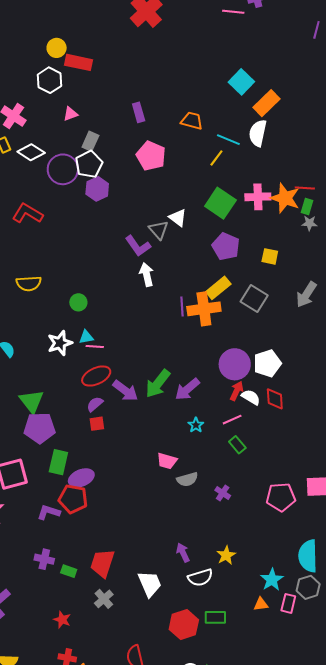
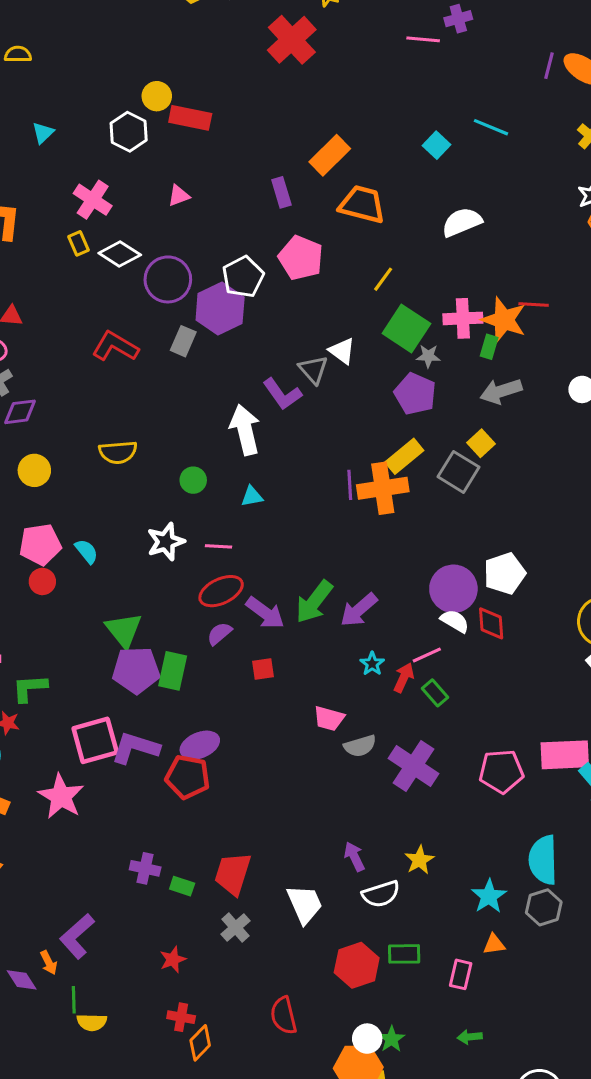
white hexagon: (49, 80) -> (129, 132), moved
cyan square: (241, 82) -> (437, 145), size x0.7
orange rectangle: (267, 103) -> (330, 155), moved
orange trapezoid: (192, 121) -> (362, 204), size x1.4
white semicircle: (258, 133) -> (462, 222), turned 56
cyan line: (228, 140) -> (491, 127), moved
gray rectangle: (90, 141) -> (183, 341), moved
yellow line: (216, 158) -> (383, 279), moved
white pentagon: (89, 164) -> (243, 277), moved
purple hexagon: (97, 189) -> (220, 309), size x1.4
green rectangle: (307, 207) -> (489, 347), moved
gray star: (309, 223) -> (428, 356), moved
yellow square: (270, 256) -> (481, 443), moved, turned 36
white arrow: (147, 275) -> (245, 430), moved, size x1.4
gray arrow: (306, 295) -> (501, 391), moved, turned 40
cyan triangle: (86, 337) -> (252, 496), moved
white pentagon: (267, 363) -> (505, 573), moved
purple circle: (235, 364) -> (453, 589), moved
red arrow: (237, 391) -> (404, 678), moved
red square: (97, 424) -> (263, 669), moved
green rectangle: (58, 462) -> (173, 671), moved
purple cross: (223, 493) -> (414, 766), size x2.0
purple L-shape: (49, 512) -> (135, 748), moved, size x1.4
pink rectangle: (288, 603) -> (461, 974), moved
orange triangle: (261, 604) -> (494, 944), moved
red star: (62, 620) -> (173, 959), turned 30

